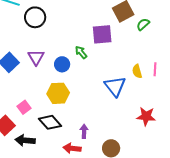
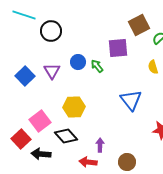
blue circle: (62, 64) -> (78, 62), moved
yellow semicircle: (137, 71) -> (153, 67), moved
pink square: (24, 107) -> (40, 121), size x1.5

